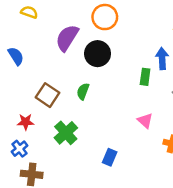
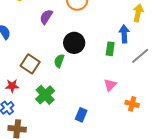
purple semicircle: (67, 38) -> (46, 17), size x0.7
black circle: (98, 54) -> (74, 43), moved
pink triangle: (145, 121) -> (110, 85), turned 32

